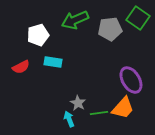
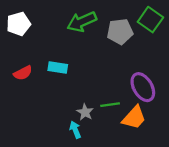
white pentagon: (38, 35) -> (19, 24), moved
green line: (99, 113) -> (110, 105), moved

